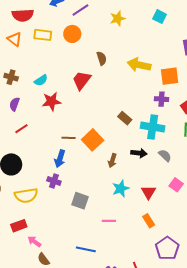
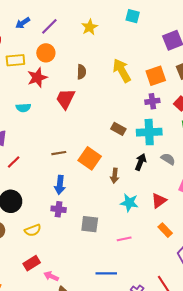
brown semicircle: (102, 58) -> (82, 72), turned 32
yellow arrow: (139, 65) -> (122, 71), turned 60
cyan semicircle: (41, 80) -> (23, 108), turned 40
red star: (51, 101) -> (37, 78), moved
brown line: (69, 138) -> (59, 153), moved
black arrow: (139, 153) -> (141, 162), turned -63
cyan star: (121, 188) -> (129, 203), turned -30
red triangle: (148, 192) -> (159, 201), turned 35
yellow semicircle: (26, 195) -> (33, 230), size x0.7

